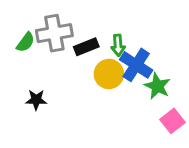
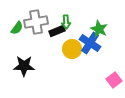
green arrow: (118, 45) -> (66, 22), moved
green star: (157, 86) -> (99, 29), moved
black star: (36, 100) -> (24, 66), size x1.5

